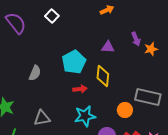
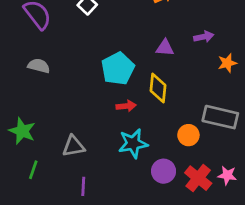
purple arrow: (136, 39) -> (204, 37), turned -80
orange star: (151, 49) -> (227, 63), moved
gray semicircle: (35, 73) -> (39, 66), moved, turned -98

